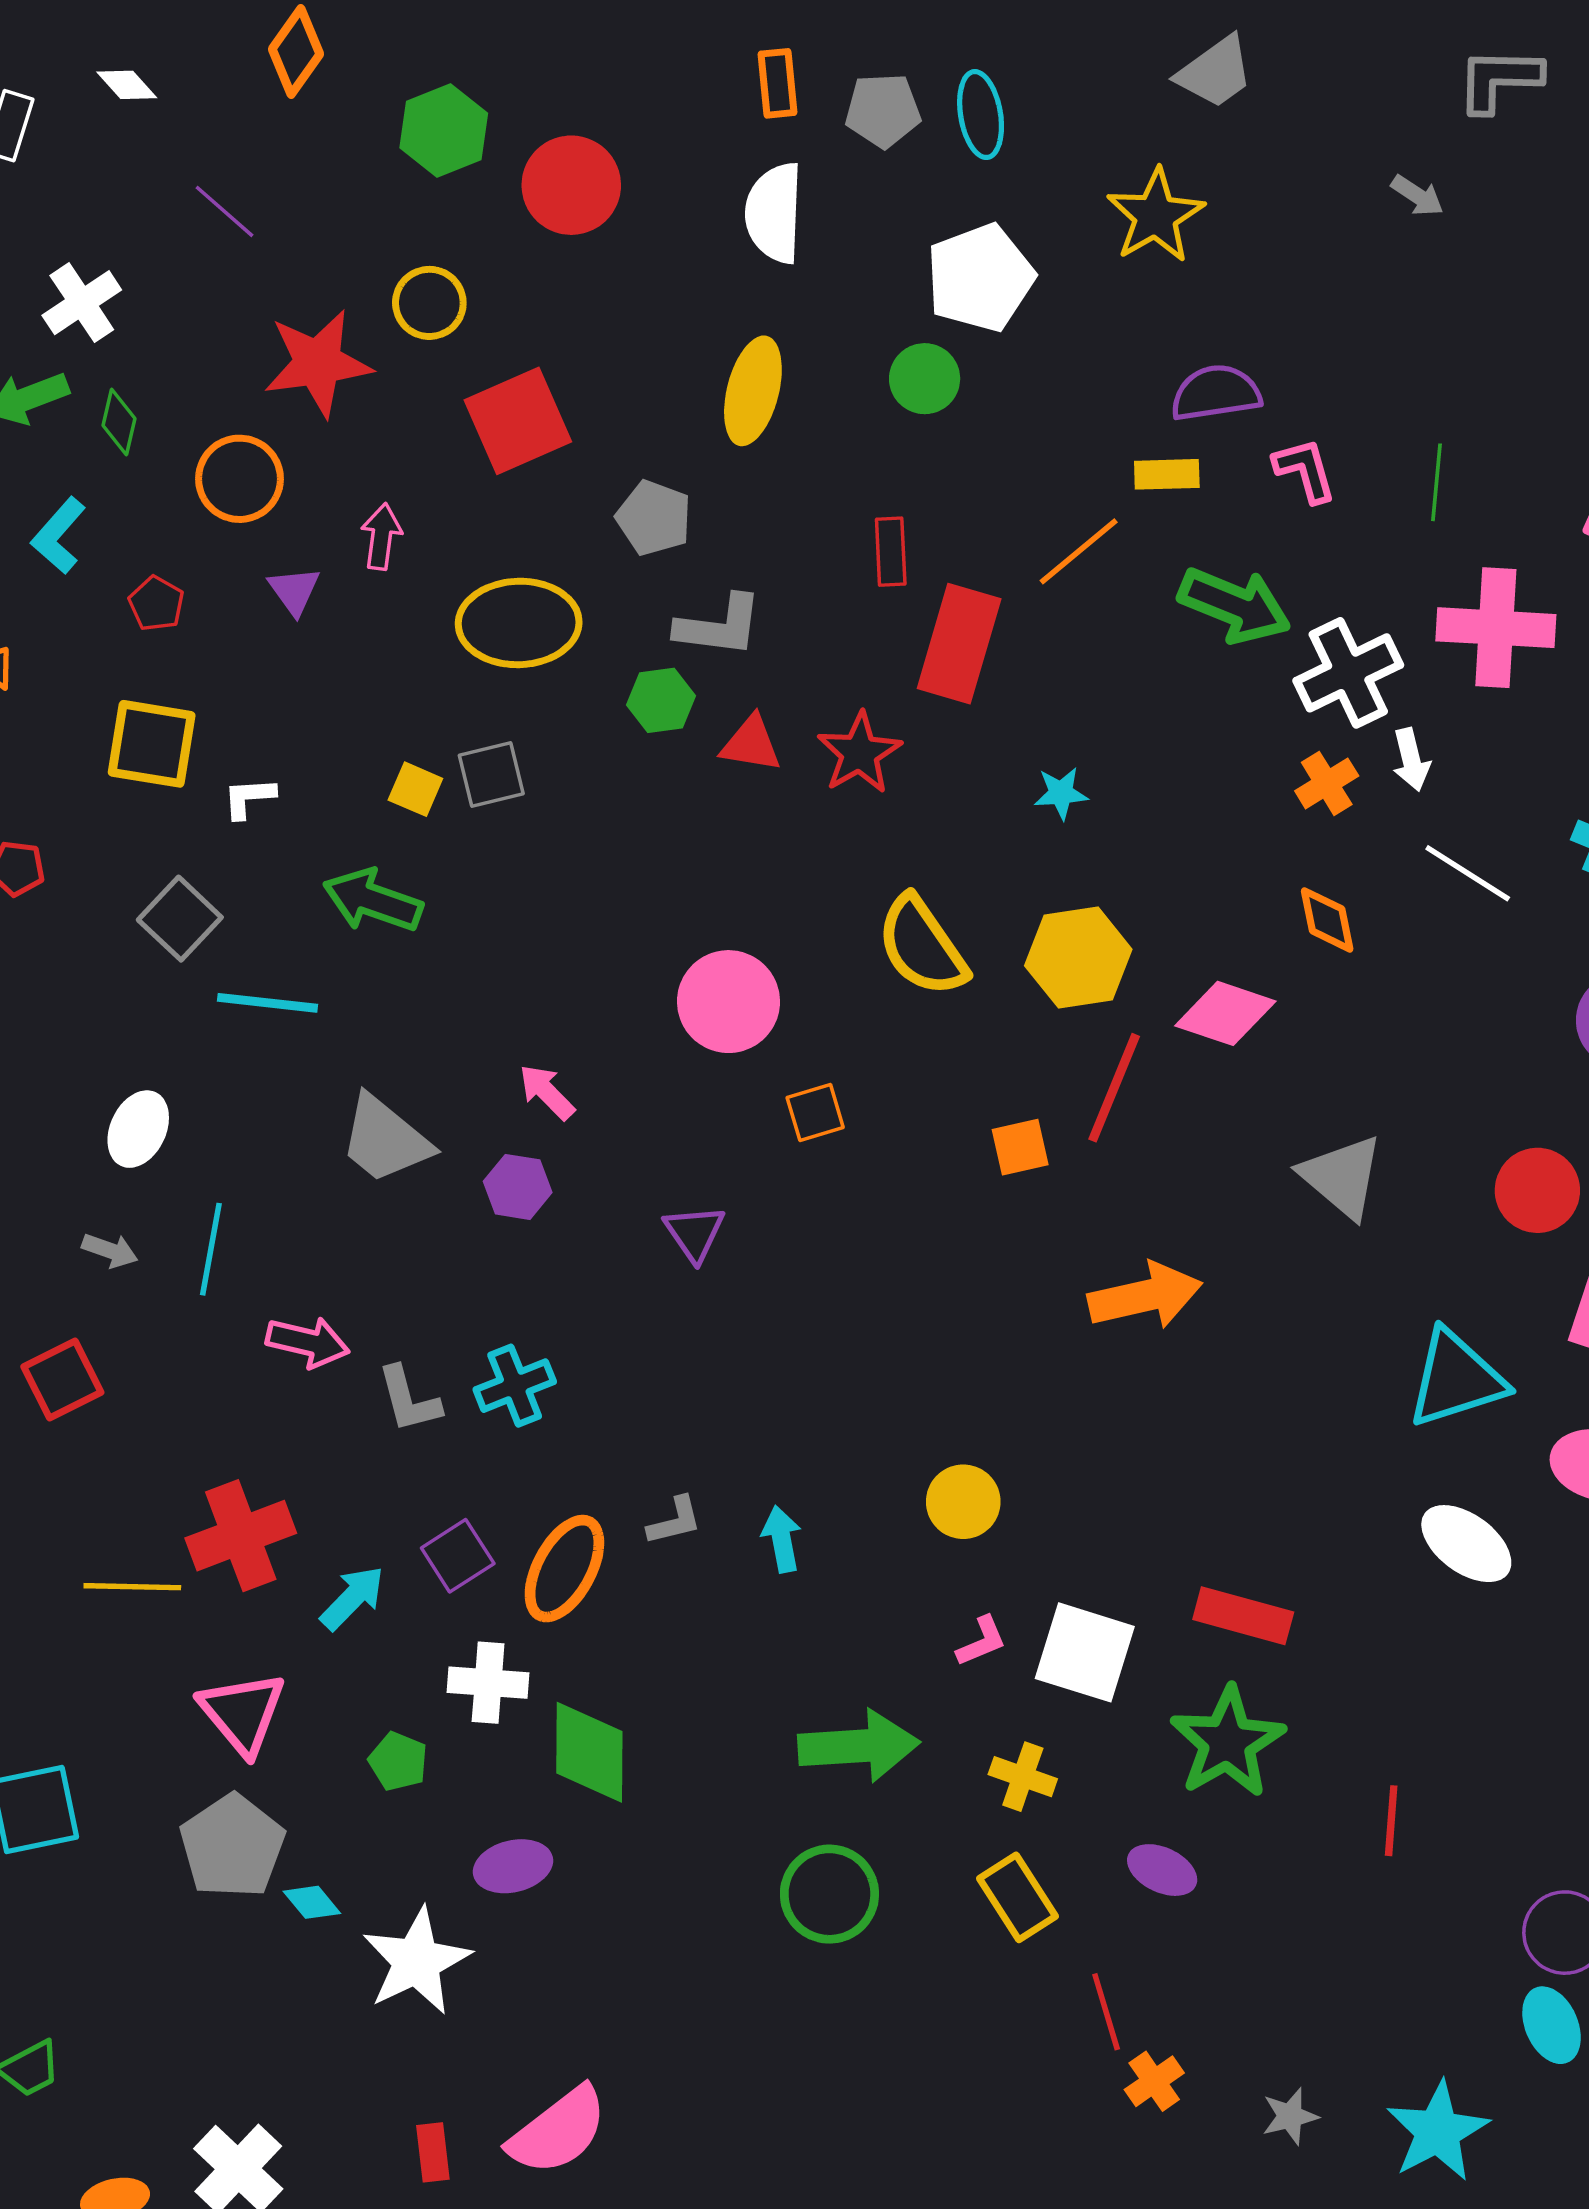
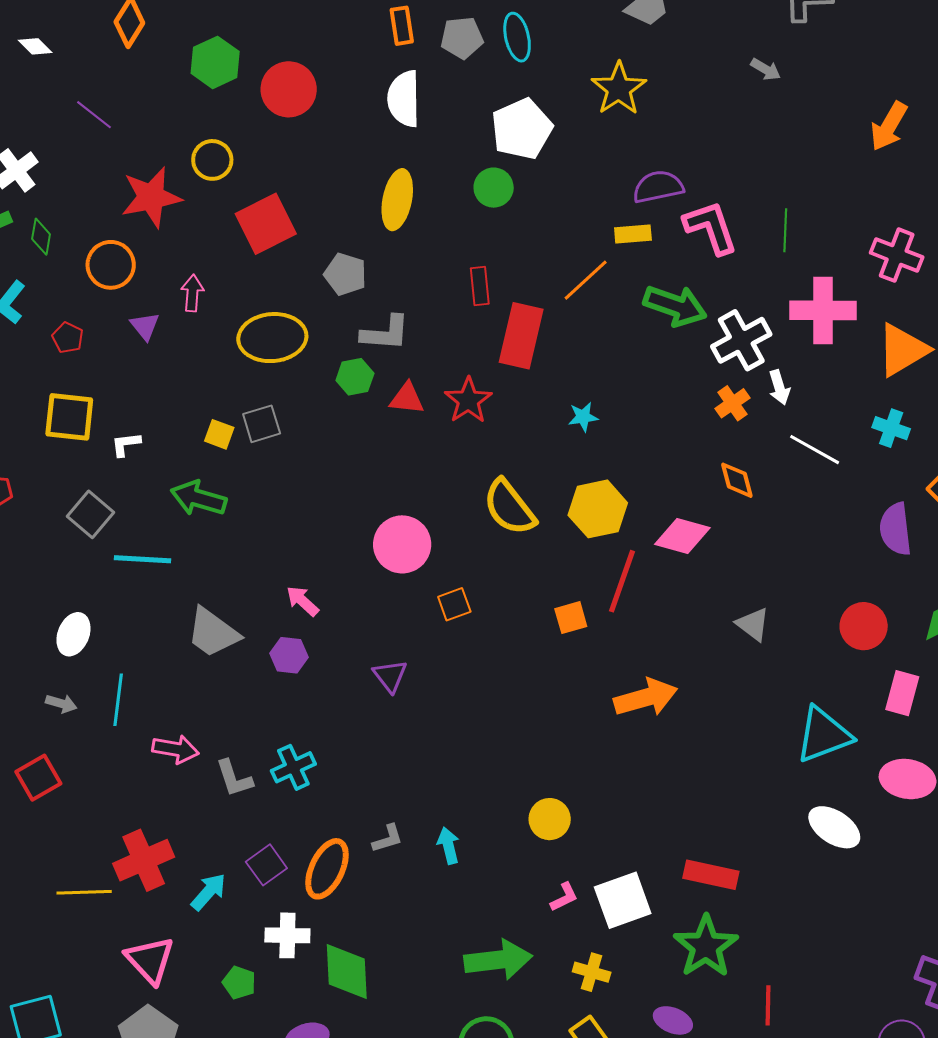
pink L-shape: (1305, 470) -> (711, 228), size x1.5
gray triangle: (1342, 1177) -> (753, 624), size x0.7
white square: (1085, 1652) -> (623, 900), turned -34
red line: (1391, 1821) -> (768, 1005), moved

